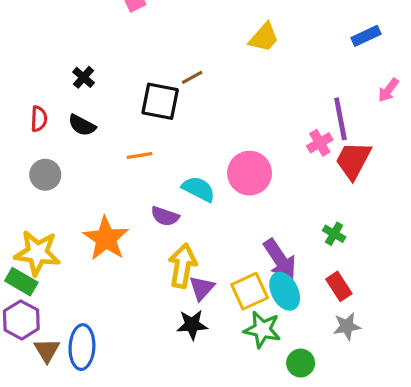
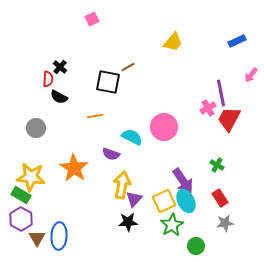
red semicircle: (39, 119) -> (48, 79), moved
green star: (262, 330) -> (172, 225), turned 30

